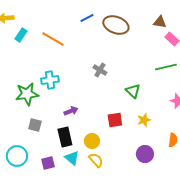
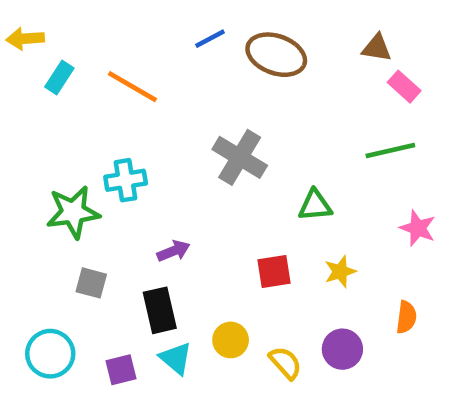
gray cross: (100, 70) -> (240, 157), size x1.6
green triangle: (133, 91) -> (315, 205), turned -49
yellow circle: (92, 141) -> (231, 340), moved
yellow semicircle: (96, 160) -> (285, 363), moved

